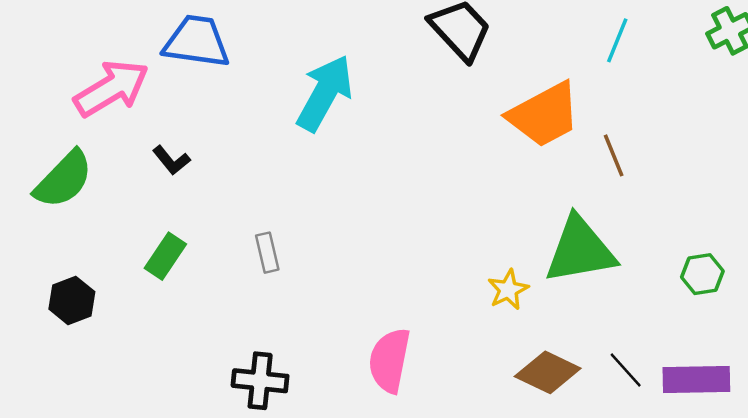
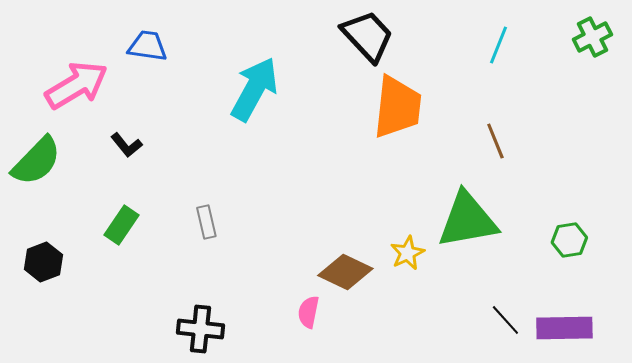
blue trapezoid: (197, 42) -> (147, 46), size x0.7
orange trapezoid: (544, 115) -> (397, 107), moved, turned -56
pink semicircle: (390, 360) -> (308, 312), size x0.6
brown diamond: (548, 372) -> (345, 272), moved

